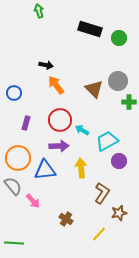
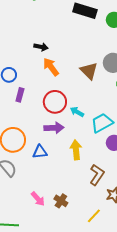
purple rectangle: (26, 123) -> (20, 95), moved
blue triangle: (45, 170) -> (40, 152), size x0.7
pink arrow: (33, 201) -> (38, 199), moved

